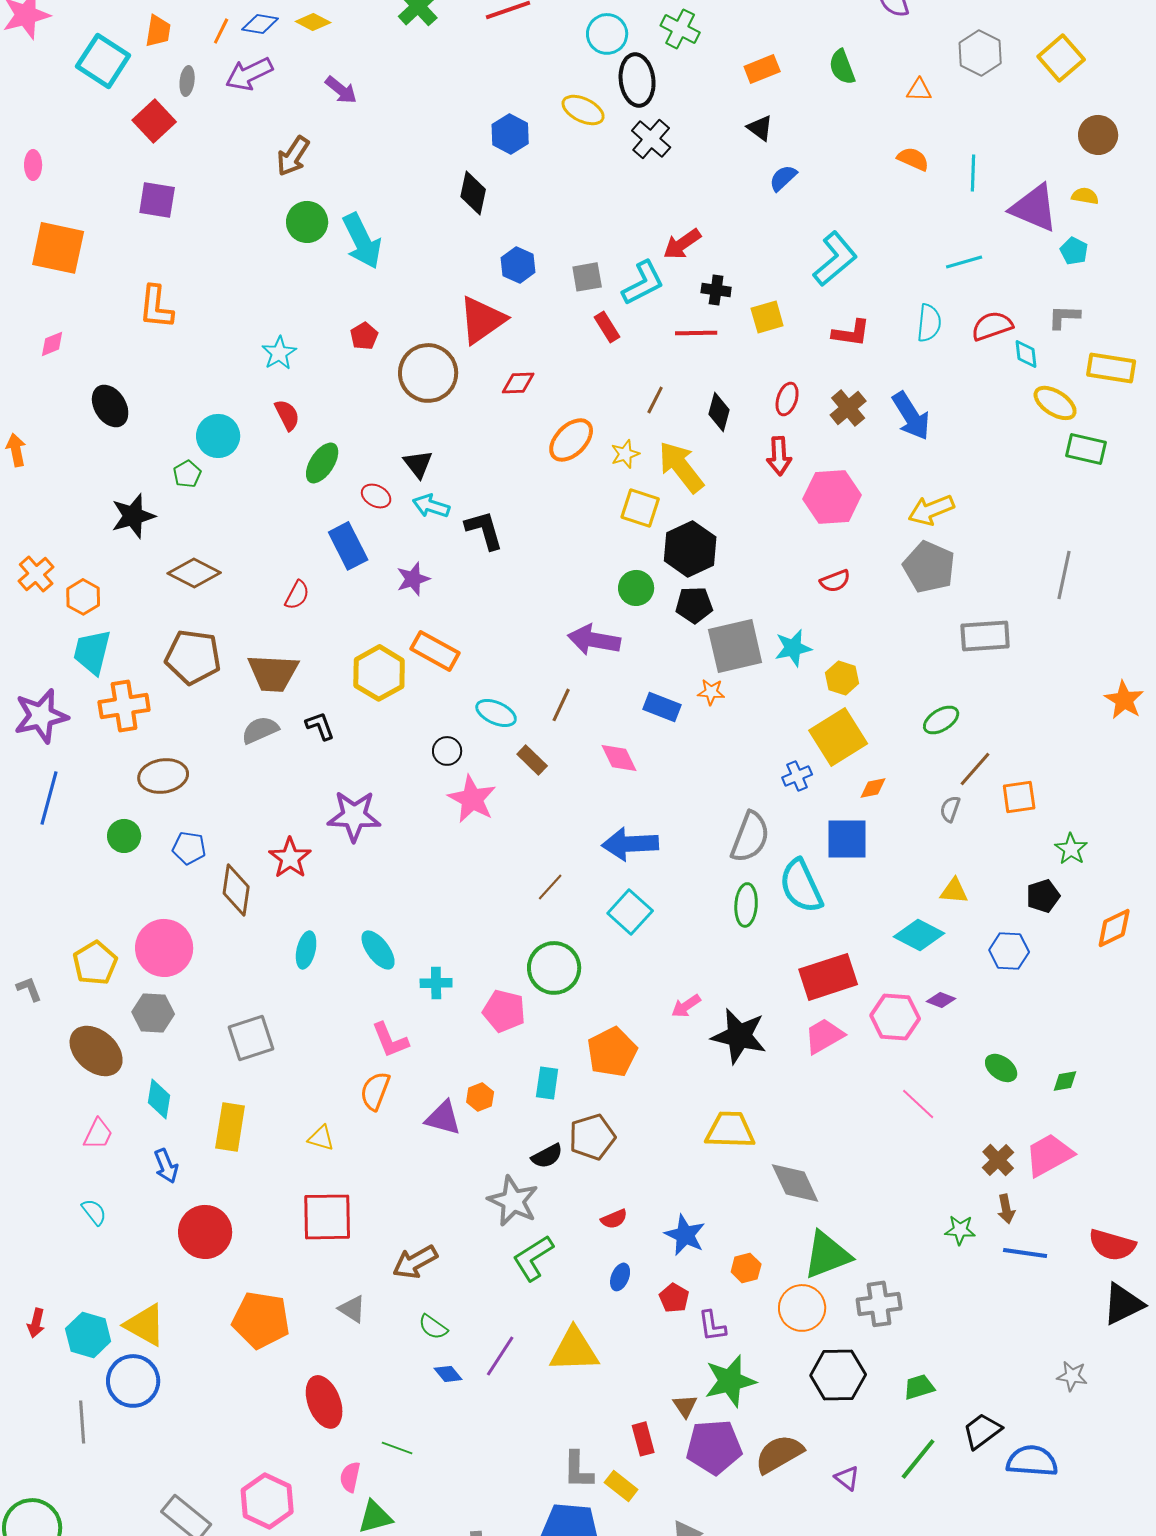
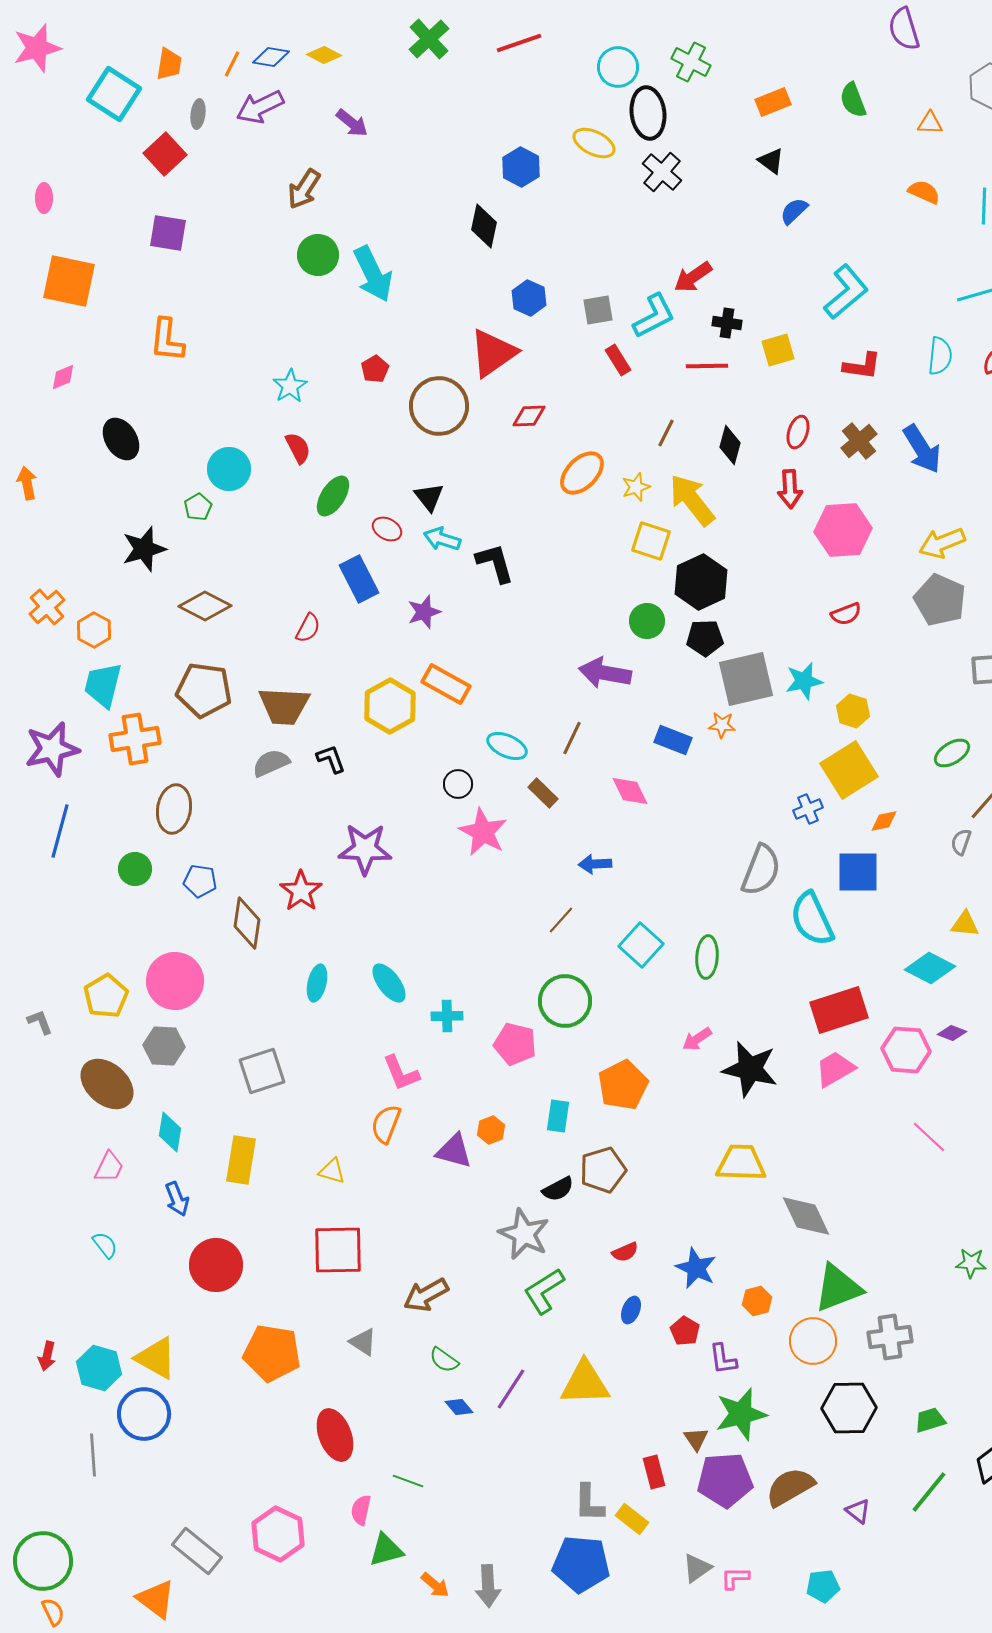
brown ellipse: (163, 776) -> (174, 809), turned -72
blue arrow: (630, 844) -> (595, 864), moved, size x0.6
green ellipse: (746, 905) -> (707, 957), moved

